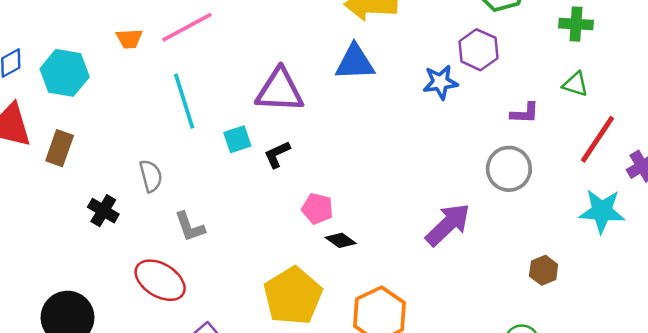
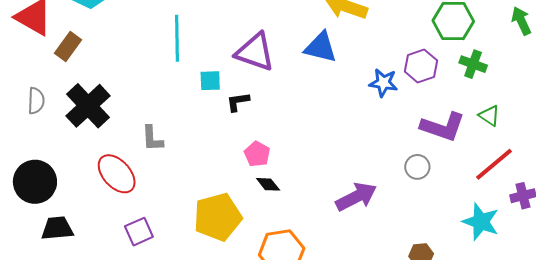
green cross: (576, 24) -> (473, 64), moved
purple L-shape: (525, 113) -> (443, 127), size x1.8
gray circle: (509, 169) -> (417, 167), size x0.7
gray semicircle: (151, 176) -> (36, 101), moved
black cross: (103, 211) -> (88, 106), size x1.8

